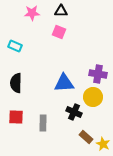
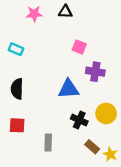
pink square: (59, 32) -> (79, 47), moved
purple cross: (98, 74) -> (95, 72), moved
yellow circle: (93, 97) -> (106, 114), moved
gray rectangle: (43, 123) -> (48, 142), moved

